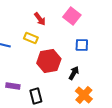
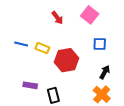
yellow rectangle: (31, 38) -> (42, 48), moved
black arrow: (74, 73) -> (105, 72), moved

